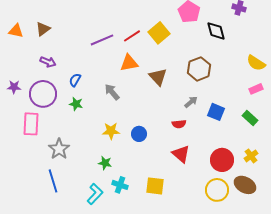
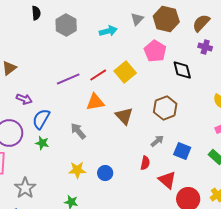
purple arrow: (48, 62) -> (24, 99), moved
blue semicircle: (75, 80) -> (41, 119), size x1.5
red semicircle: (179, 124) -> (145, 163), turned -72
red triangle: (181, 154) -> (167, 180), moved

